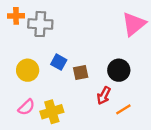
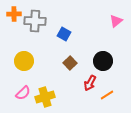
pink triangle: (134, 24) -> (116, 21), size x0.6
blue square: (59, 62) -> (64, 34), moved
brown square: (81, 73) -> (70, 63), turned -32

